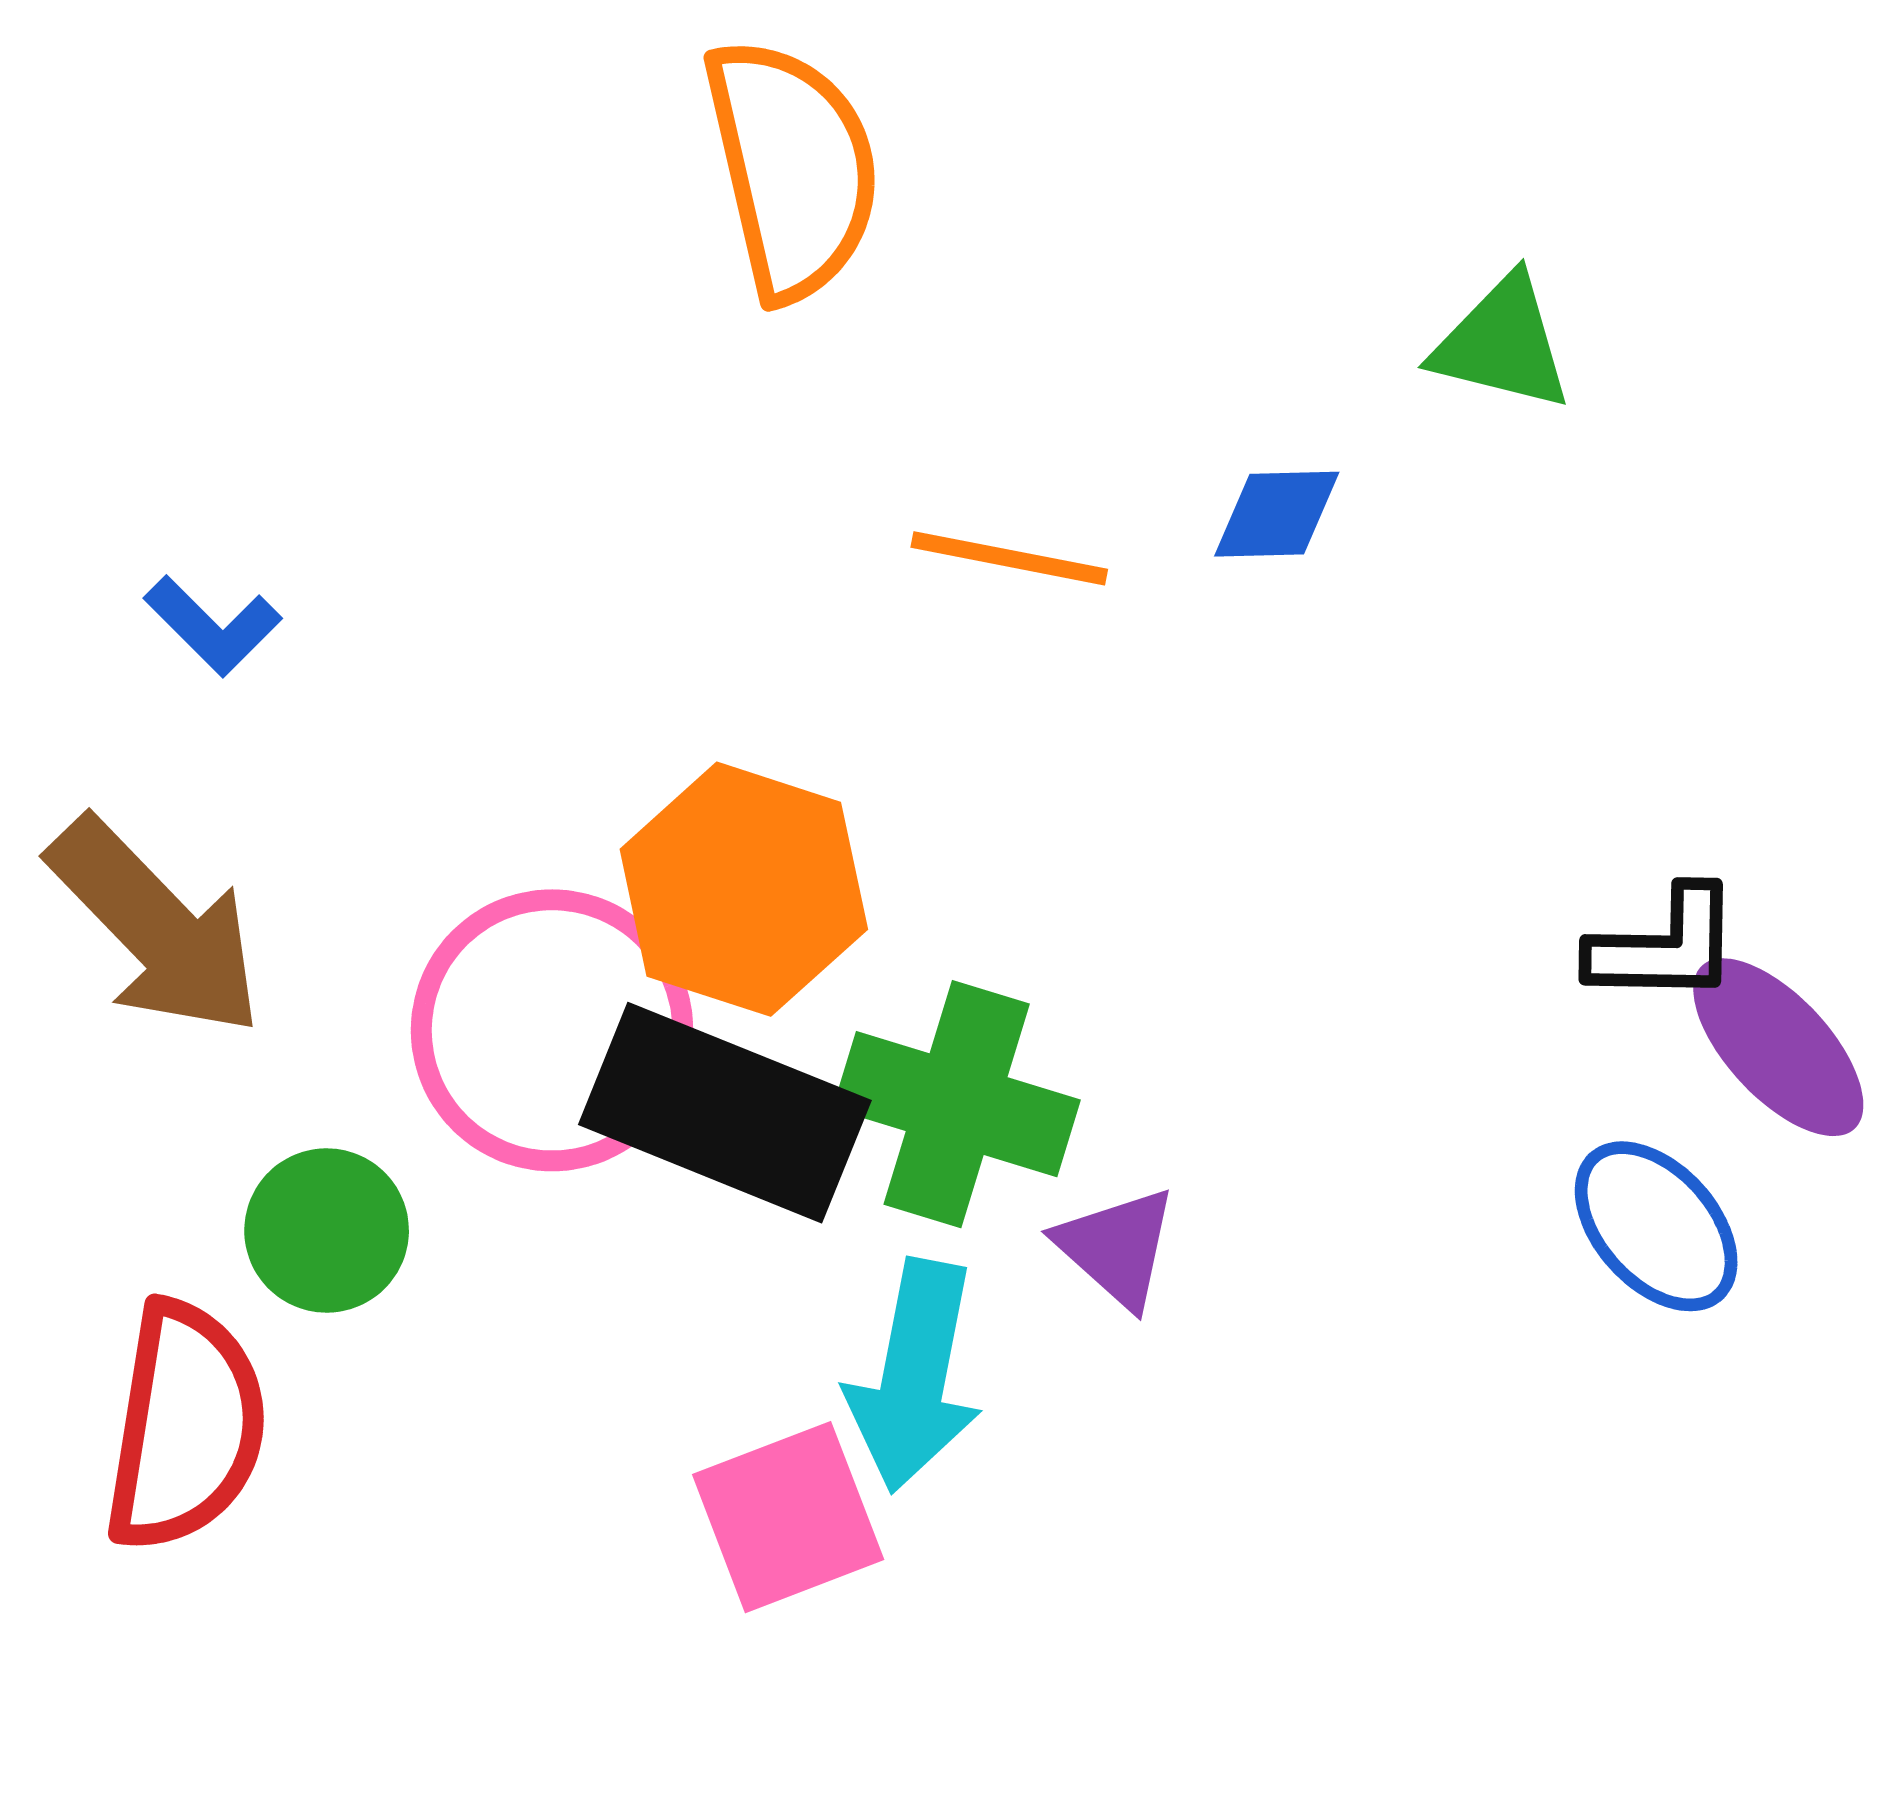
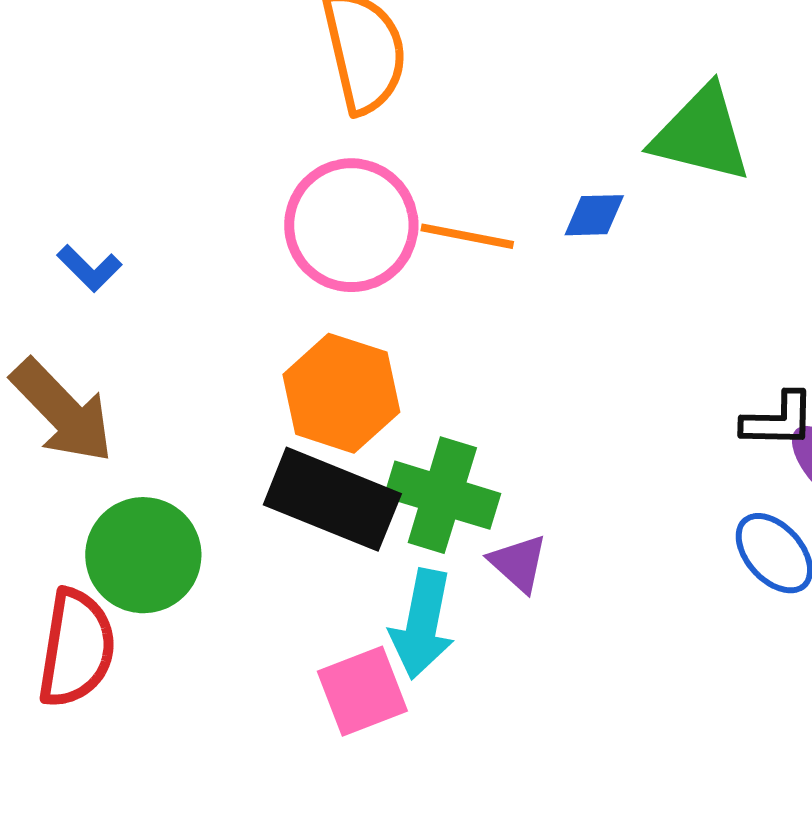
green triangle: (1502, 343) -> (701, 134), size x1.5
pink circle: (552, 1030) -> (351, 225), moved
green circle: (327, 1230) -> (143, 555), size x1.5

